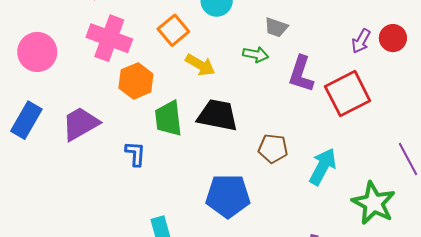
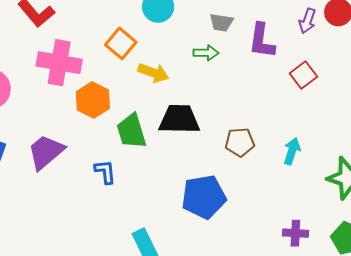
purple L-shape: (301, 74) -> (262, 41), moved
red square: (348, 94) -> (303, 75), size x0.6
cyan arrow: (323, 167) -> (292, 151), size x0.7

